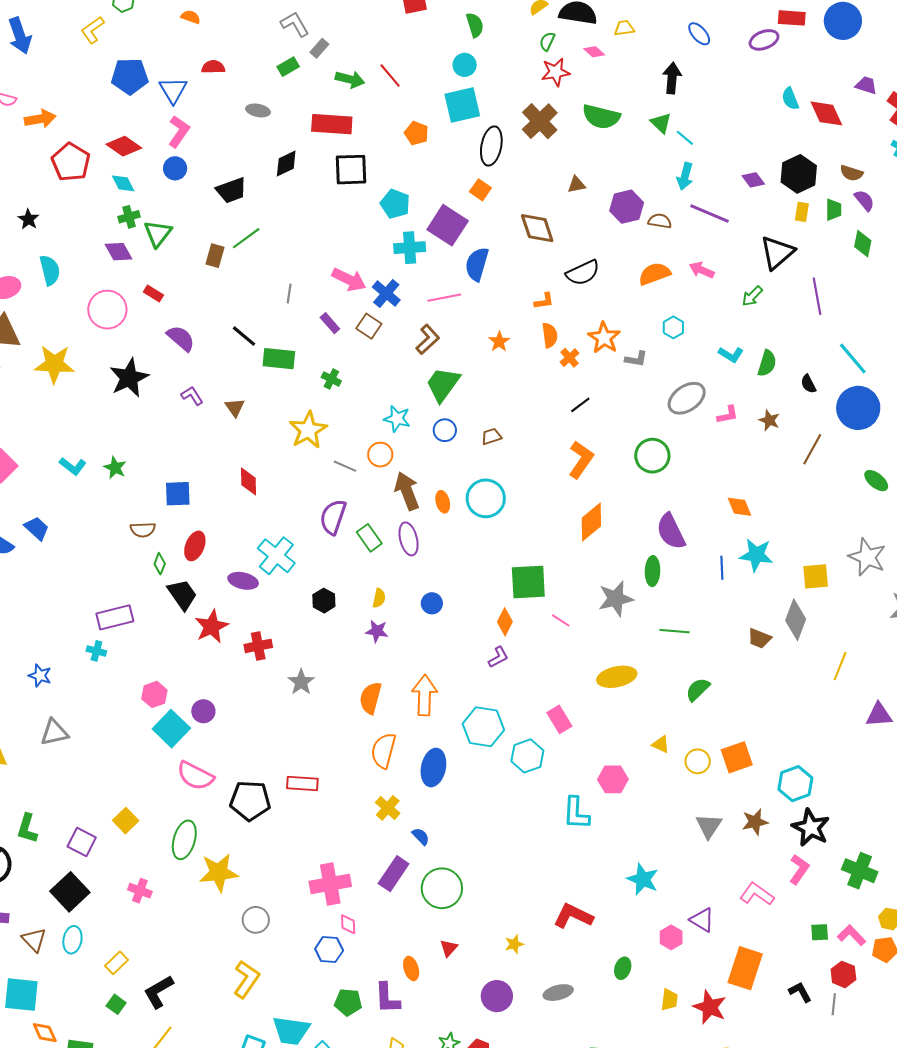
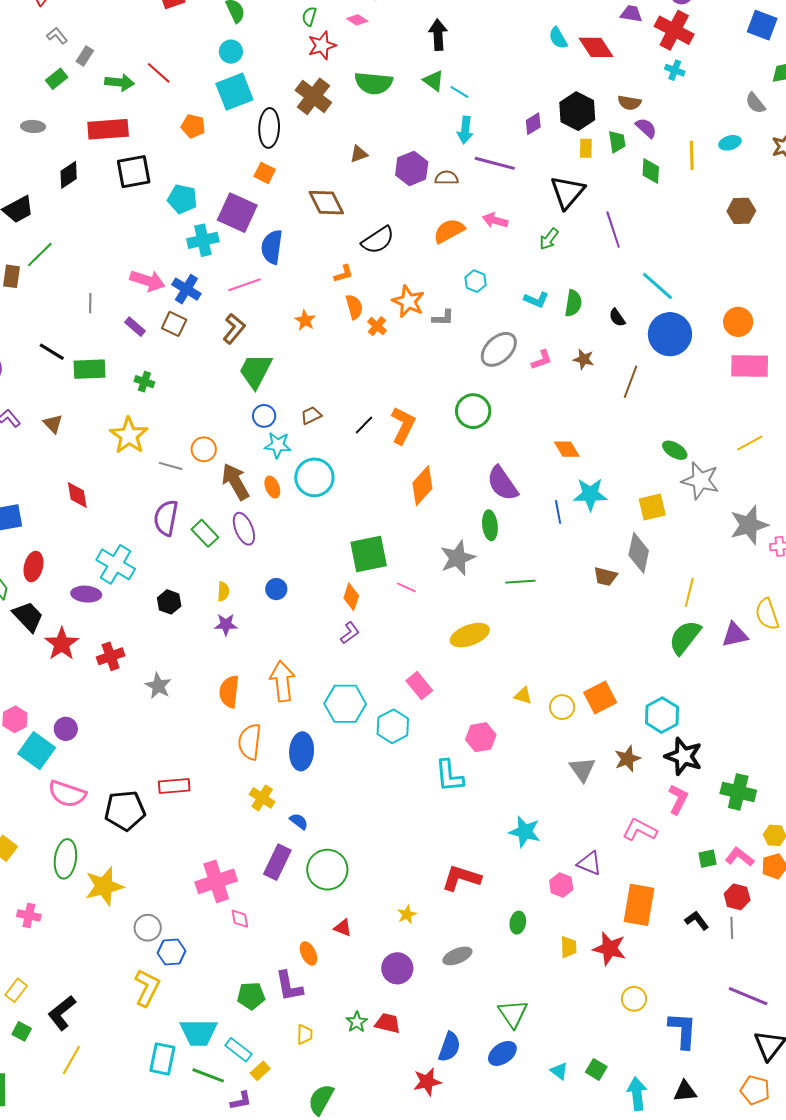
gray L-shape: (295, 24) -> (57, 36), size x0.7
purple diamond: (753, 180) -> (533, 124), turned -75
black line: (580, 405) -> (364, 425), moved
cyan star: (397, 419) -> (278, 445), moved
green ellipse: (876, 481) -> (675, 450), moved
green semicircle: (698, 689) -> (685, 637), moved, size x1.4
red triangle: (449, 948) -> (343, 928), turned -42
blue hexagon: (329, 950) -> (171, 952), moved

